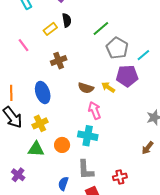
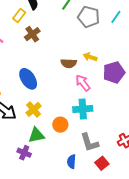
brown cross: (59, 61) -> (32, 34), moved
purple pentagon: (127, 76) -> (114, 72), moved
purple cross: (18, 175) -> (24, 153), moved

